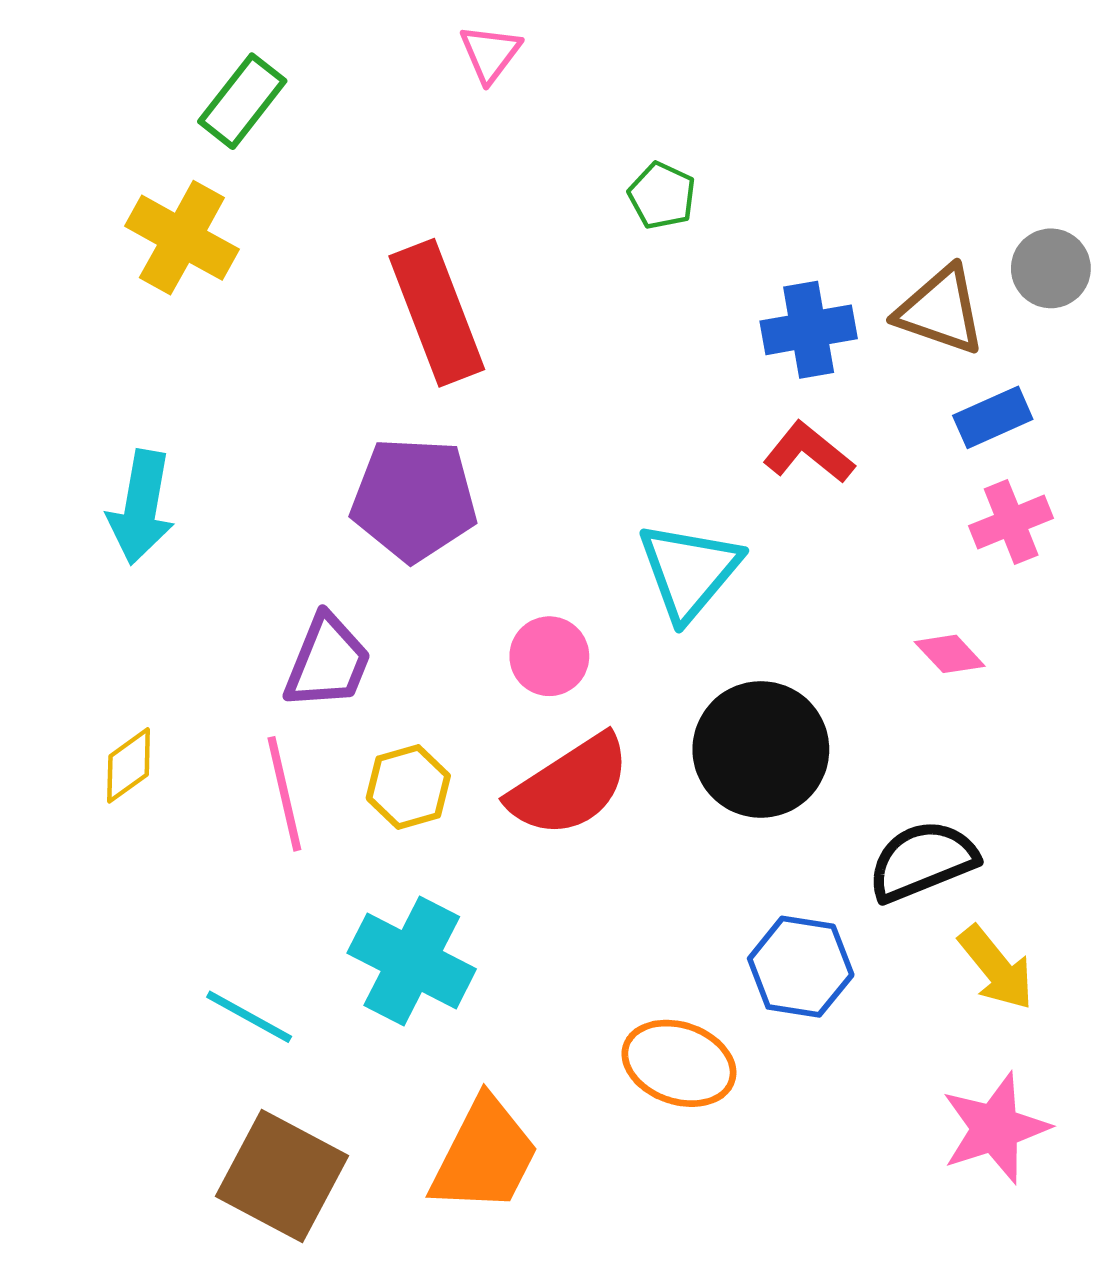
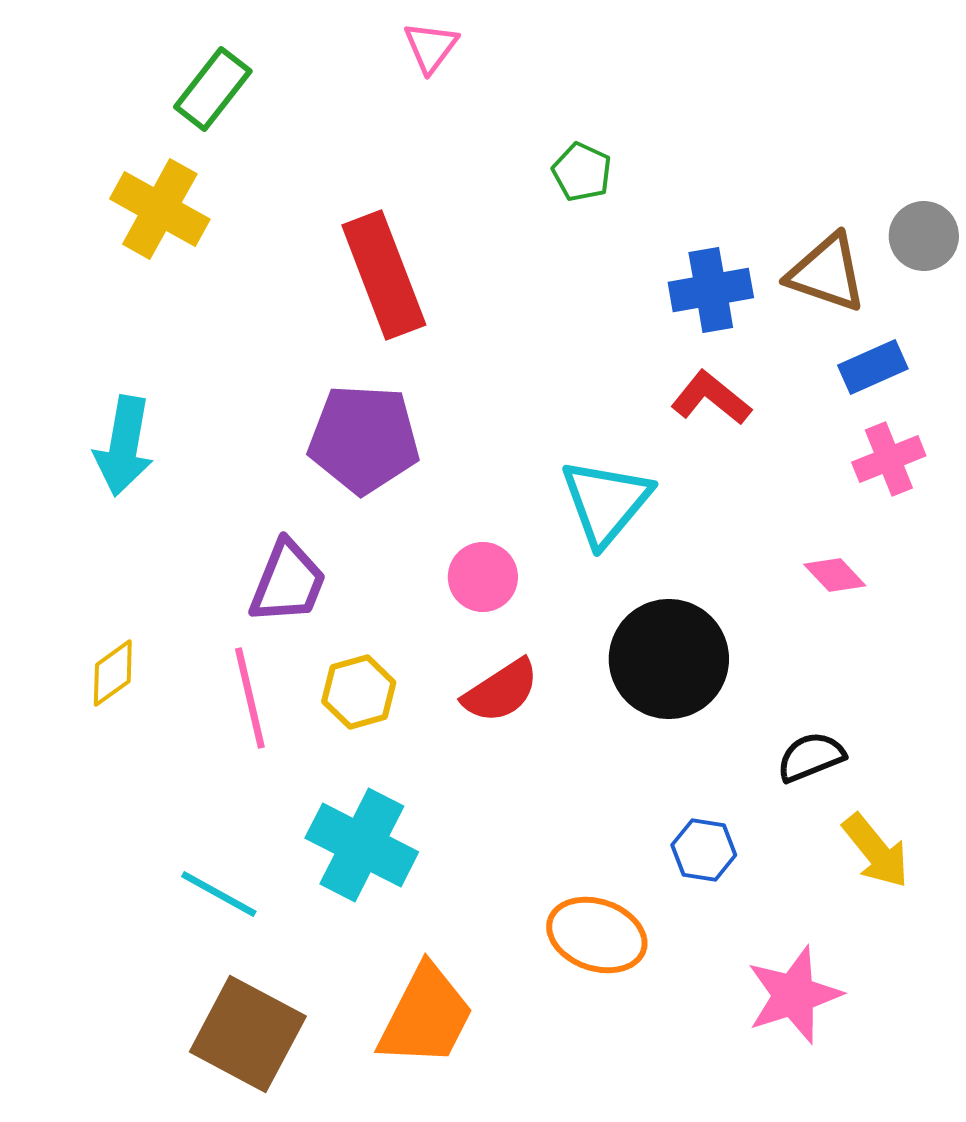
red semicircle: (570, 786) -> (501, 691), size x0.7
black semicircle: (922, 861) -> (811, 757), size x0.7
blue hexagon: (801, 967) -> (704, 850), size x0.7
pink star: (995, 1128) -> (794, 995), moved

